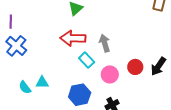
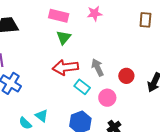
red circle: (135, 67) -> (126, 76), moved
cyan triangle: (42, 82) -> (42, 116), turned 48

